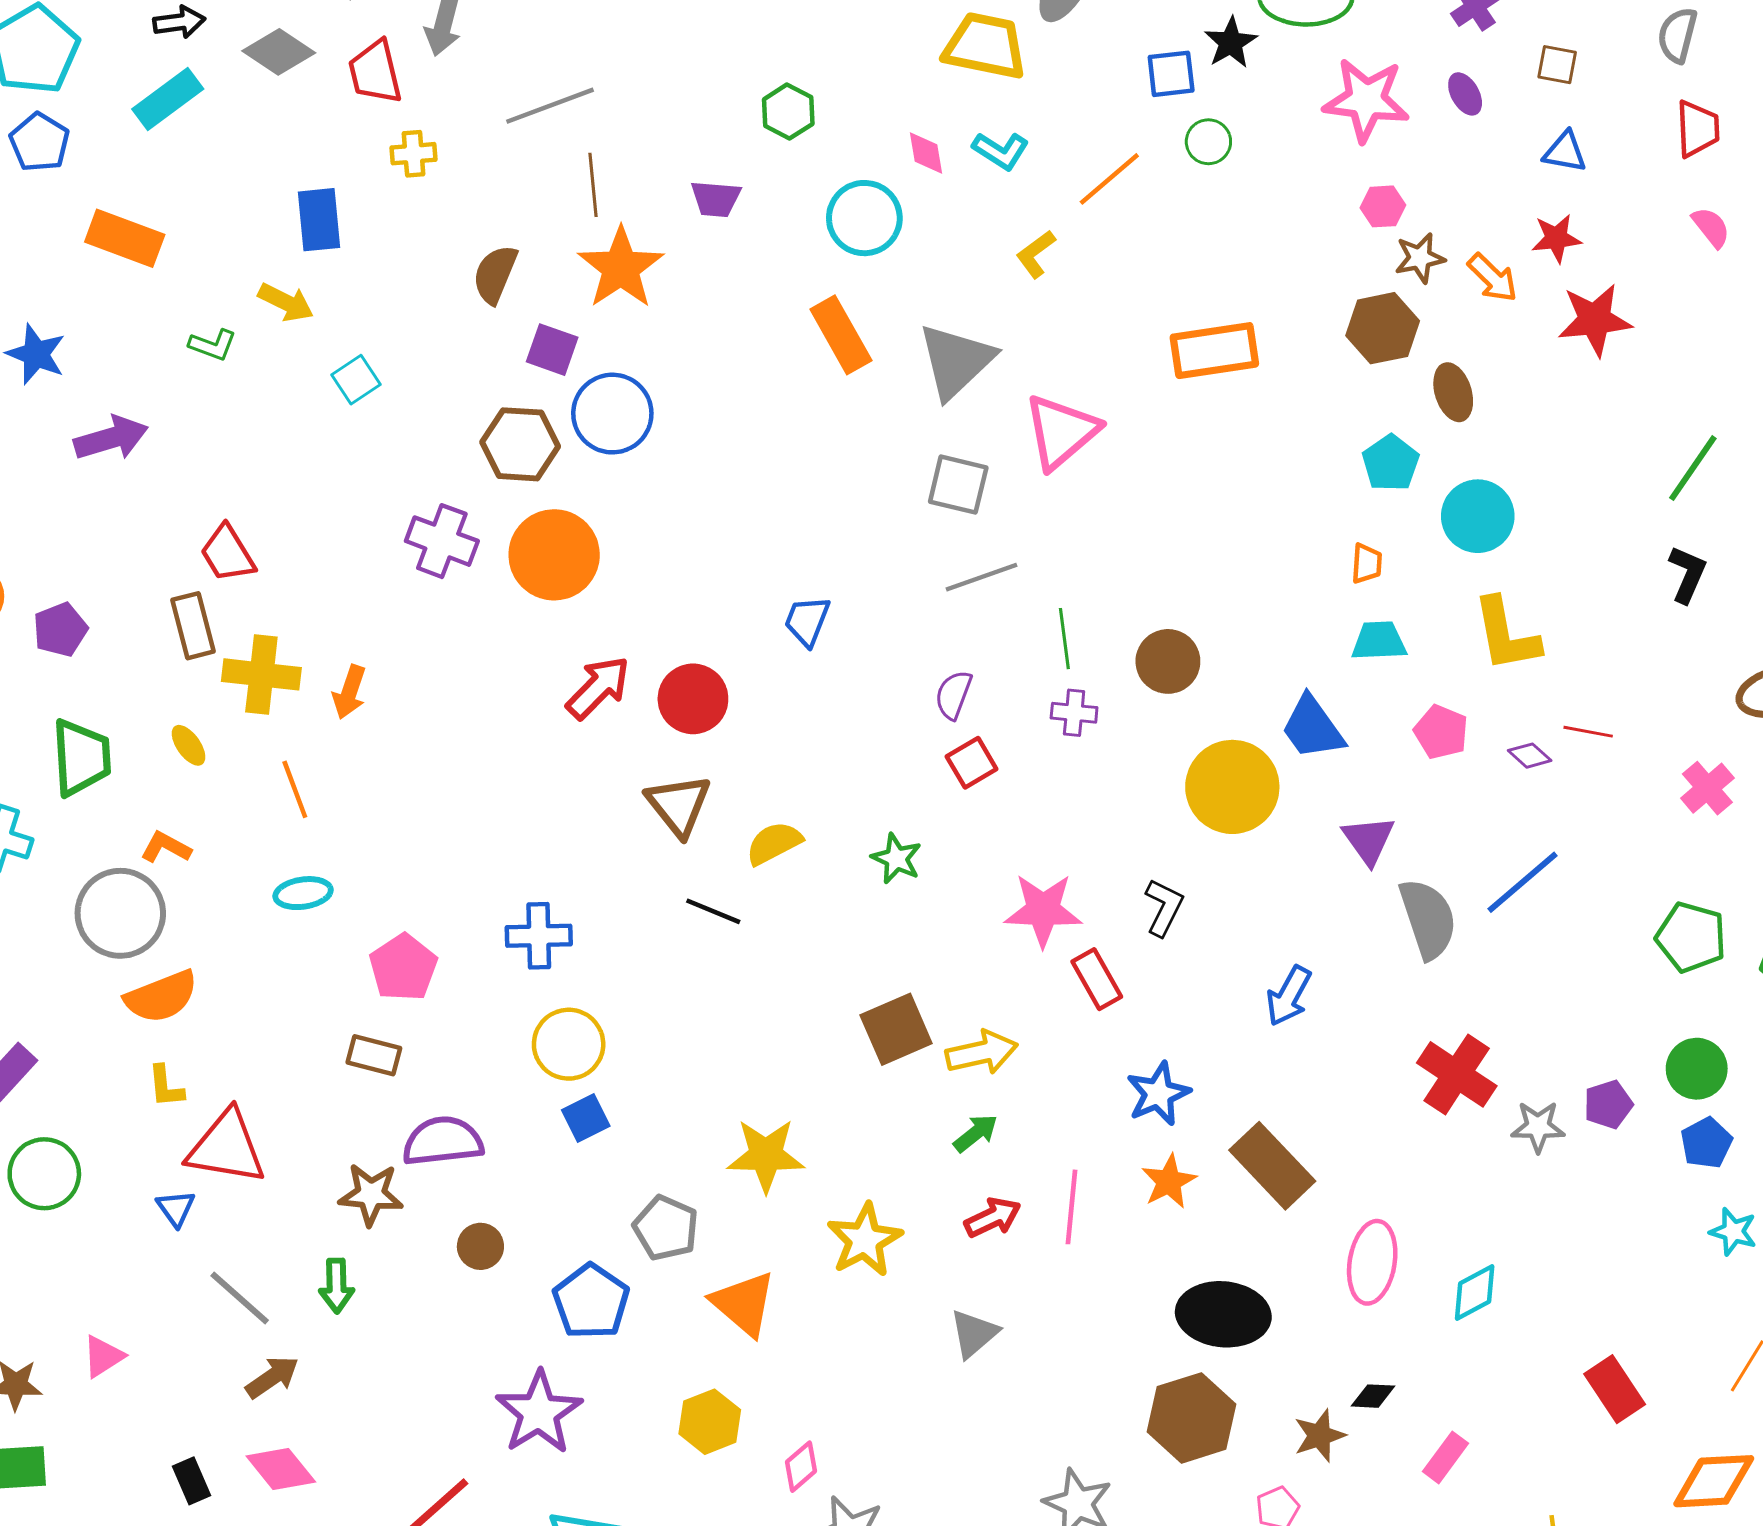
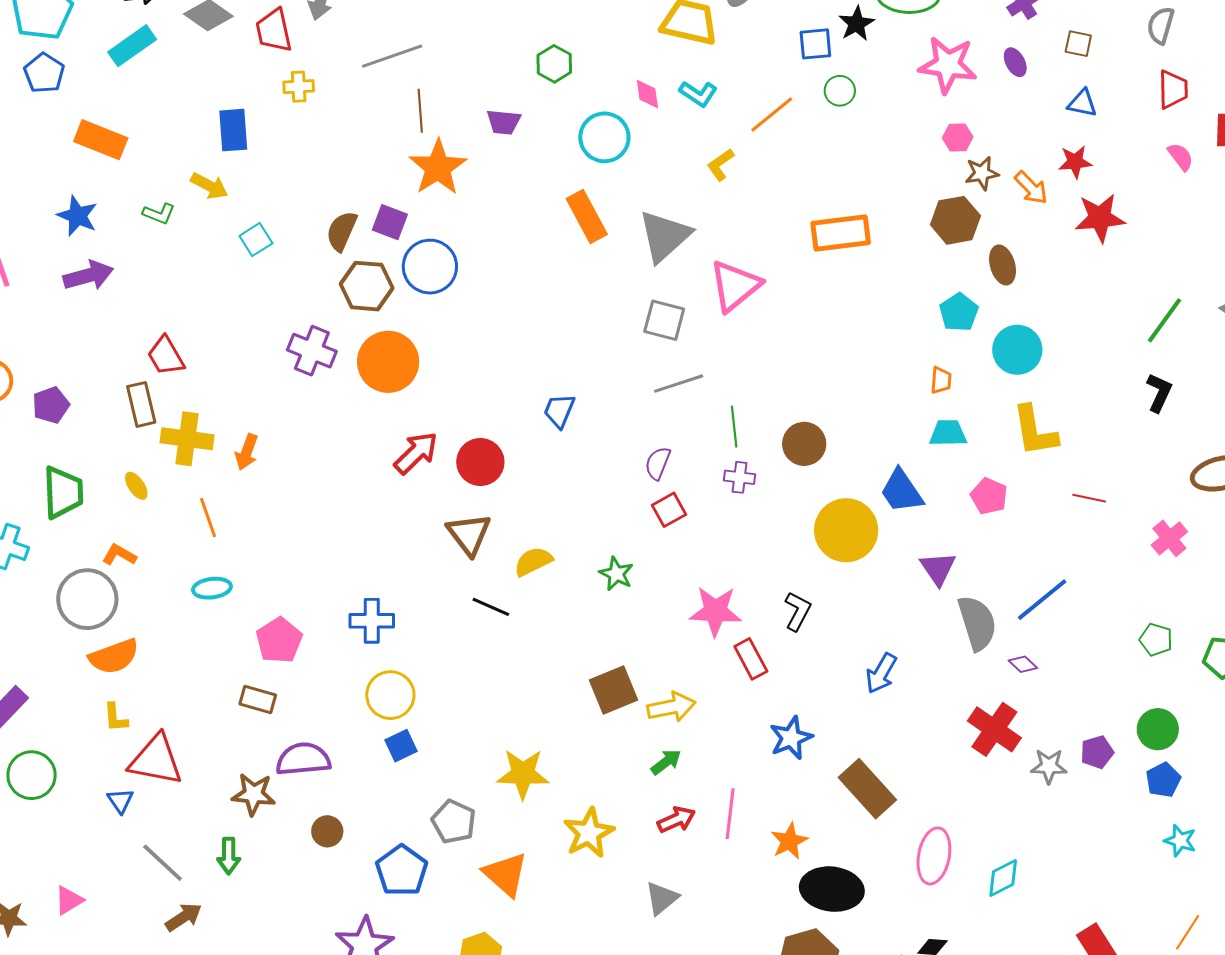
brown semicircle: (495, 274) -> (342, 231), moved
blue star: (36, 354) -> (77, 216), moved
purple diamond: (1530, 756) -> (1023, 664), moved
green pentagon: (1691, 937) -> (1156, 640), size x0.7
orange star: (1169, 1181) -> (789, 841), moved

